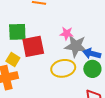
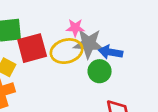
yellow ellipse: (63, 68) -> (67, 51), moved
green circle: (92, 69) -> (100, 71), moved

